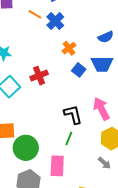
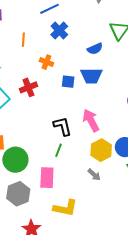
orange line: (35, 14) -> (23, 40), moved, turned 64
blue cross: (55, 21) -> (59, 30), moved
orange cross: (69, 48) -> (46, 62), moved, turned -32
blue square: (79, 70) -> (68, 82), turned -32

